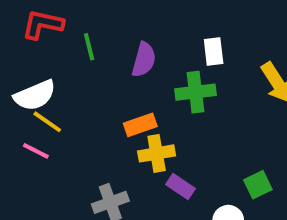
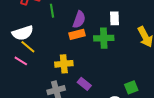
orange rectangle: (140, 125) -> (77, 34), moved
yellow cross: (157, 153) -> (64, 64), moved
purple rectangle: (181, 186) -> (84, 84), moved

